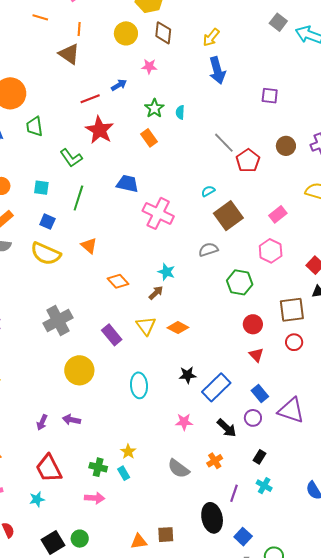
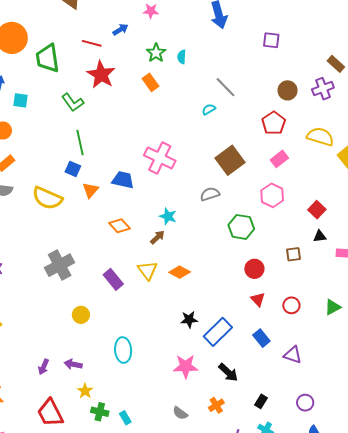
red line: (90, 99) -> (92, 43), turned 36
green trapezoid: (34, 126) -> (48, 58), moved, size x1.4
red pentagon: (248, 161) -> (274, 123), moved
blue trapezoid: (127, 184) -> (123, 180), moved
cyan square: (41, 188) -> (21, 100), moved
cyan semicircle: (208, 191) -> (209, 109), moved
green line: (78, 198) -> (80, 143), turned -30
blue square: (47, 222) -> (73, 169), moved
orange triangle: (89, 246) -> (91, 190), turned 30
brown square: (292, 310) -> (293, 254), size x0.6
red circle: (294, 342) -> (291, 305), moved
yellow circle: (79, 370) -> (81, 315), size x0.6
cyan ellipse: (139, 385) -> (123, 350), moved
purple triangle: (291, 410) -> (293, 355), size x0.7
purple circle: (253, 418) -> (305, 403), moved
pink star: (184, 422) -> (186, 366), size x1.4
yellow star: (128, 452) -> (85, 391), moved
gray semicircle: (179, 469) -> (180, 413), size x0.7

